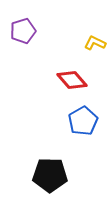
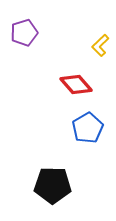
yellow L-shape: (95, 43) -> (100, 45), turned -70

